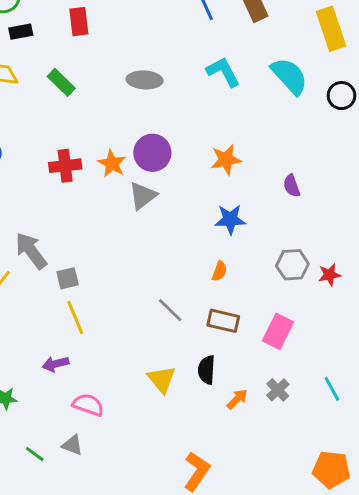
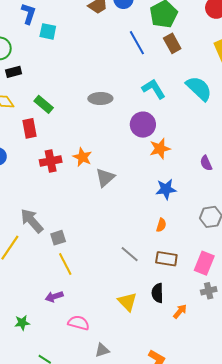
red rectangle: (79, 22) -> (30, 128), moved
purple circle: (152, 153) -> (143, 125), moved
gray cross: (278, 390) -> (209, 291), moved, turned 35
gray triangle: (72, 445) -> (102, 350), moved, turned -35

